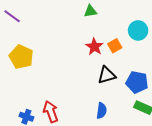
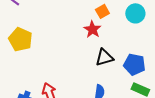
orange square: (115, 46) -> (102, 11), moved

